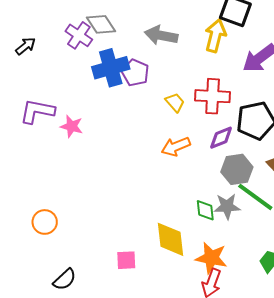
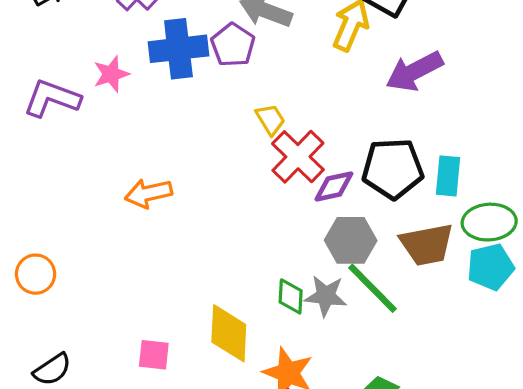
purple pentagon: (135, 73) -> (233, 45), moved
red cross: (213, 96) -> (298, 157), moved, turned 32
pink star: (72, 126) -> (111, 74), moved, turned 30
orange arrow: (176, 147) -> (148, 193), moved

